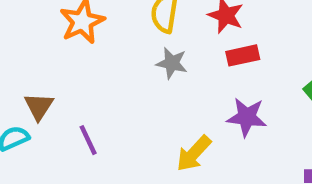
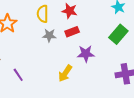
red rectangle: (243, 55) -> (72, 32), moved

